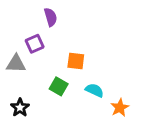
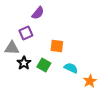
purple semicircle: (51, 17) -> (38, 13), turned 56
black star: (20, 108) -> (24, 63), moved

